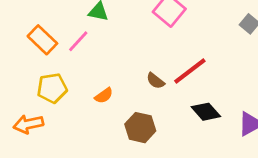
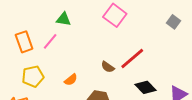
orange rectangle: (42, 40) -> (24, 42), turned 30

